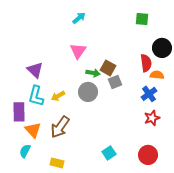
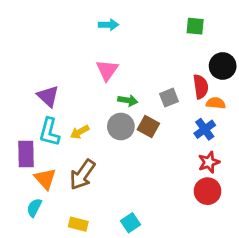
cyan arrow: (79, 18) -> (108, 25), turned 40
brown square: (108, 68) -> (148, 126), moved
gray square: (115, 82) -> (169, 98), moved
cyan square: (109, 153) -> (130, 223), moved
red circle: (148, 155) -> (208, 191), moved

